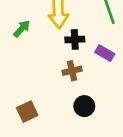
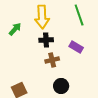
black cross: (75, 39) -> (46, 40), moved

